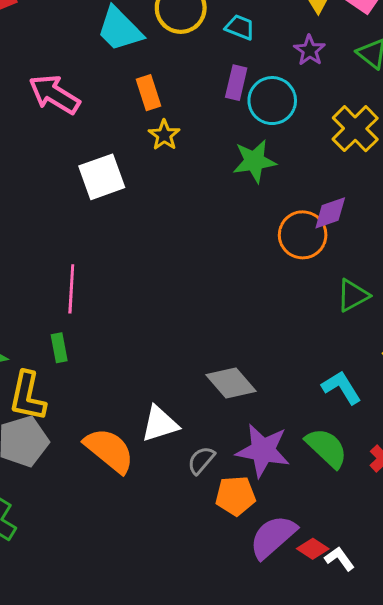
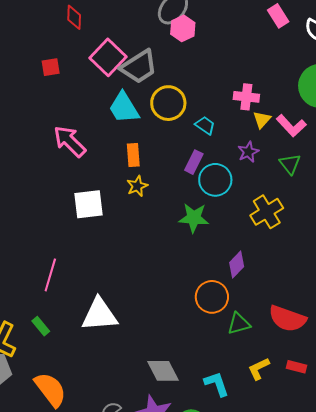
purple diamond: (330, 213) -> (237, 265), turned -40
orange circle: (303, 235) -> (212, 297), moved
green rectangle: (59, 348) -> (41, 326), moved, turned -42
gray diamond: (231, 383) -> (163, 371), moved
white triangle: (160, 424) -> (99, 315), moved, size x1.4

